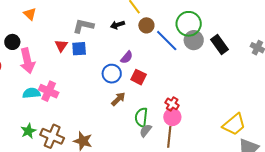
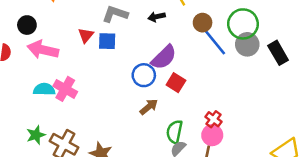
brown circle: (146, 25) -> (203, 23), moved
purple semicircle: (127, 57) -> (164, 57), size x1.6
pink arrow: (27, 61) -> (43, 50), turned 110

